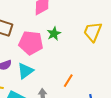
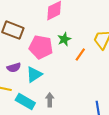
orange line: (68, 81) -> (80, 55), moved

